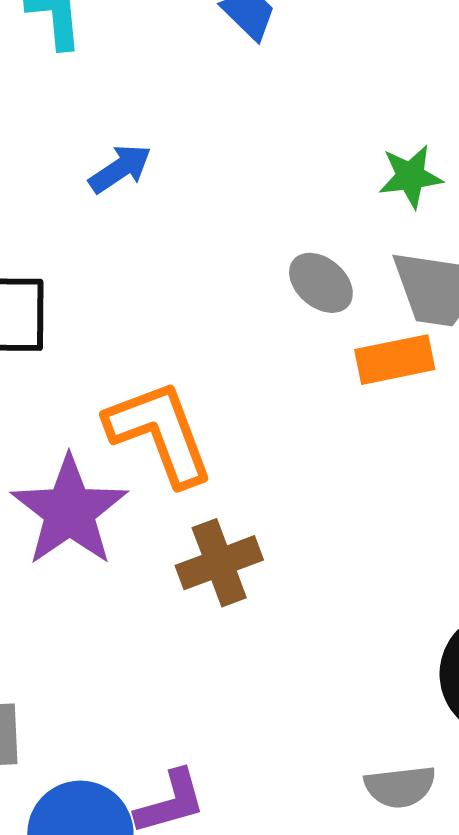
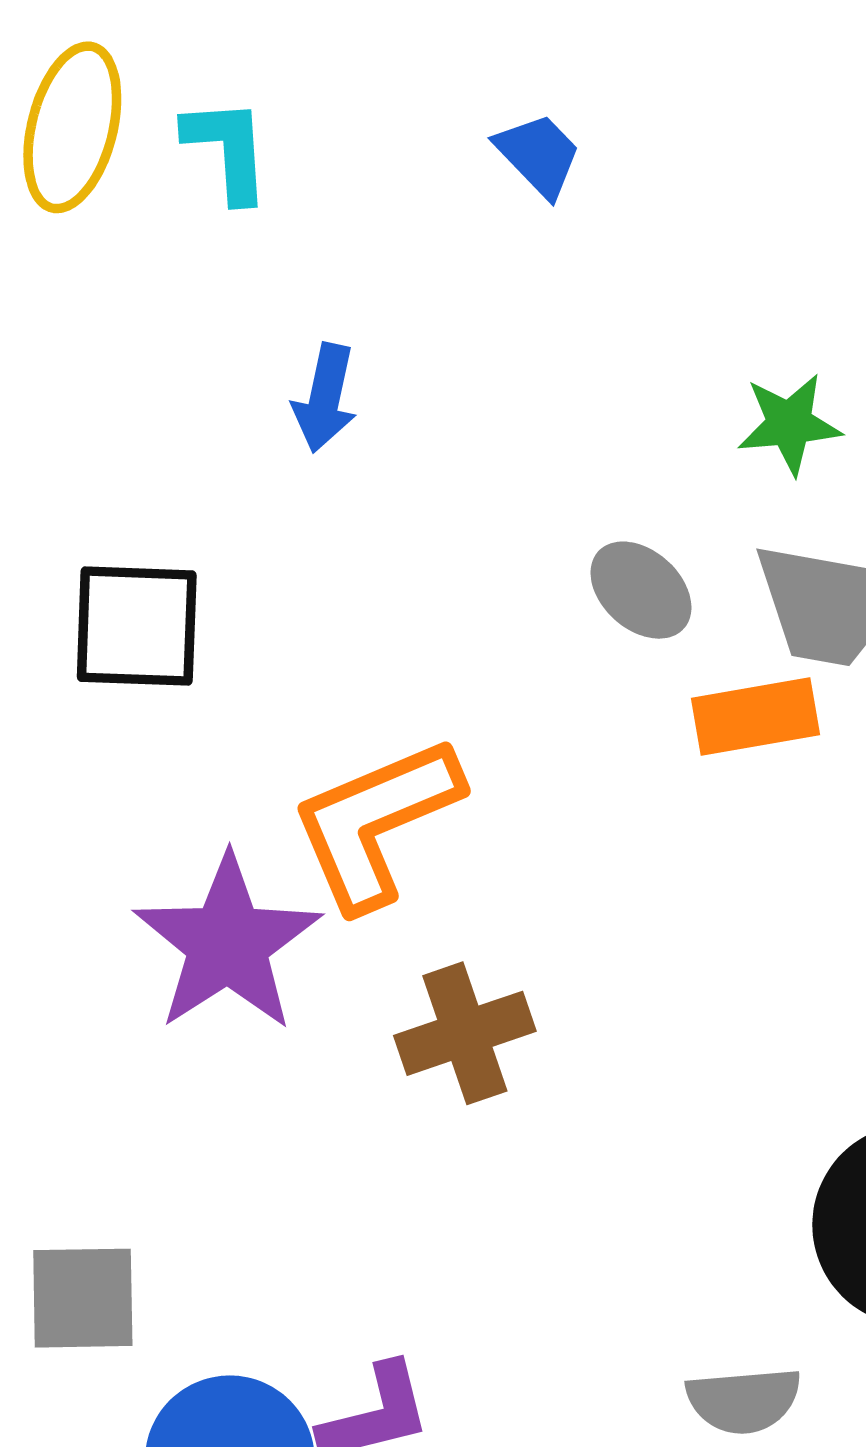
blue arrow: (120, 169) -> (325, 398), turned 134
orange L-shape: (160, 433) -> (376, 823), turned -94

